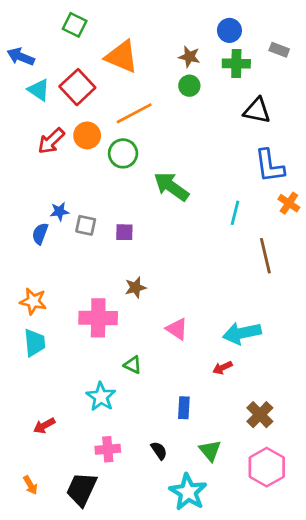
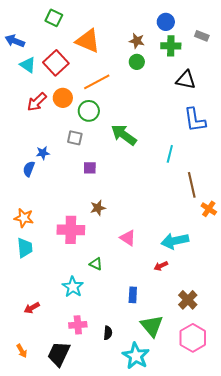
orange cross: (289, 203) -> (209, 209), moved
gray square: (86, 225) -> (75, 138), moved
black semicircle: (159, 451) -> (108, 333), moved, turned 40
green triangle: (210, 451) -> (152, 326), size x1.4

